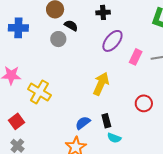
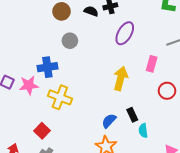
black semicircle: (71, 26) -> (91, 11), moved
blue cross: (18, 28) -> (47, 67), moved
pink rectangle: (136, 57) -> (152, 64), moved
cyan semicircle: (114, 138) -> (143, 131), turned 72

